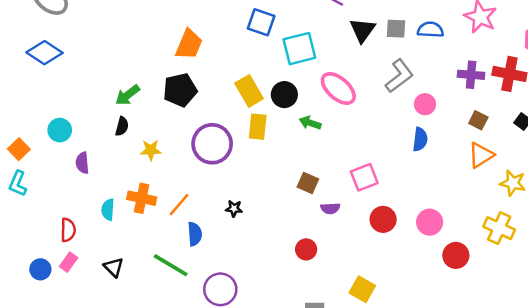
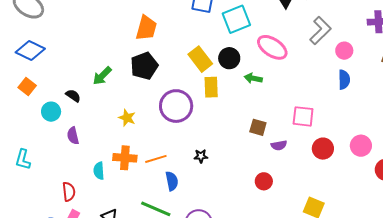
black semicircle: (122, 126) -> (73, 96), moved, turned -63
orange square: (19, 149) -> (27, 86), moved
yellow star: (151, 150) -> (127, 118), turned 30
pink square: (364, 177) -> (303, 116), turned 35
orange line: (179, 205) -> (156, 159), turned 40

